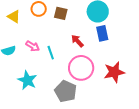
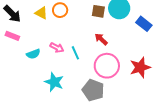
brown square: (61, 13) -> (98, 11), moved
yellow triangle: (14, 17) -> (41, 13), moved
blue rectangle: (102, 33) -> (144, 24), moved, turned -35

